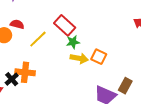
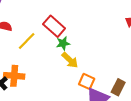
orange square: (99, 57) -> (87, 81), moved
yellow arrow: (79, 58) -> (70, 60), turned 36

